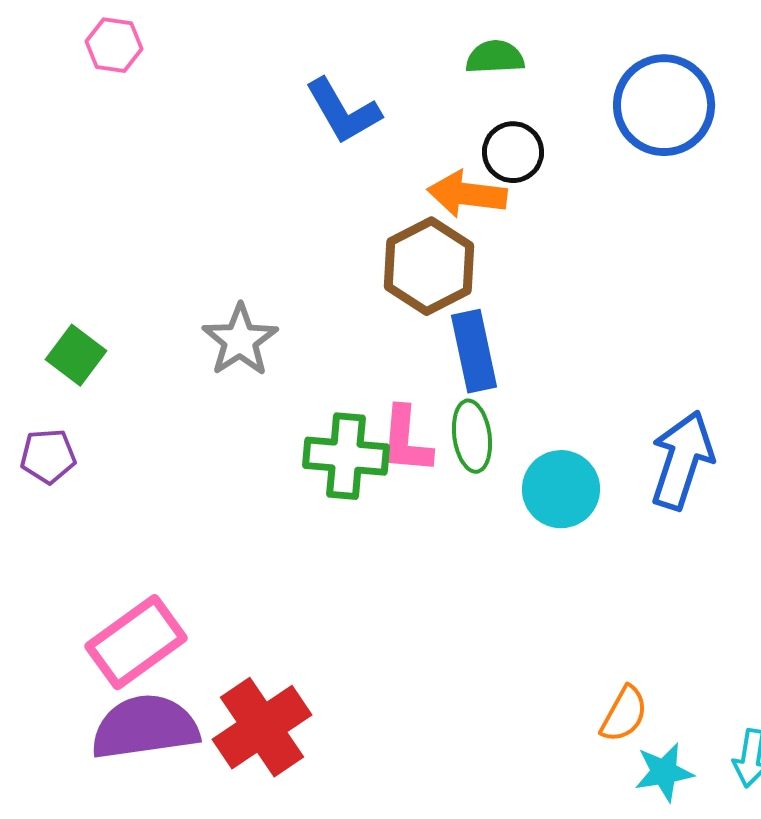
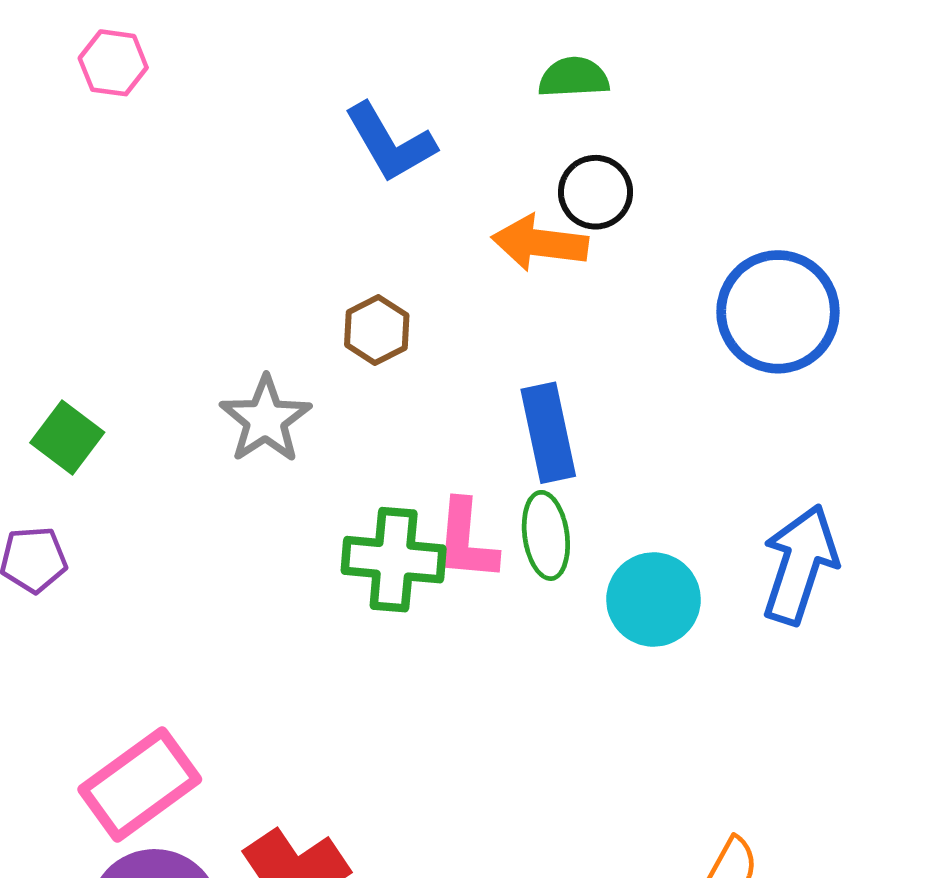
blue circle: (664, 105) -> (778, 312), moved
brown hexagon: (429, 266) -> (377, 330), moved, size x0.6

